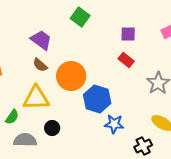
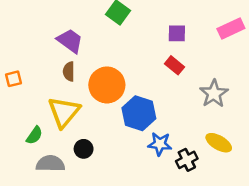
brown semicircle: (40, 65) -> (69, 71), turned 49
yellow triangle: (36, 98) -> (64, 112), turned -48
black cross: (143, 146) -> (187, 160), moved

